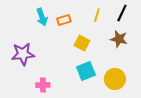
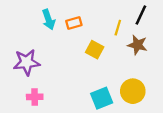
yellow line: (97, 15) -> (118, 28), moved
cyan square: (86, 71) -> (102, 98), moved
pink cross: (43, 85) -> (35, 97), moved

